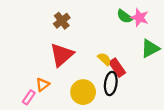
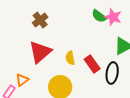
yellow semicircle: (104, 59) -> (70, 58), moved, turned -144
black ellipse: (111, 84) -> (112, 73), moved

